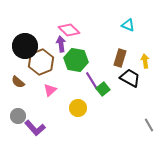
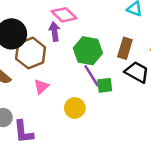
green hexagon: (76, 60) -> (88, 51), moved
green square: (103, 89) -> (105, 85), turned 32
purple L-shape: (35, 128) -> (23, 132), turned 35

